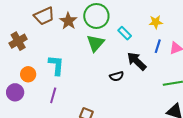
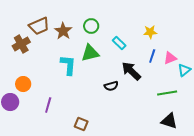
green circle: (96, 16) -> (91, 26), size x0.6
brown cross: (18, 41) -> (21, 44), moved
green triangle: (95, 43) -> (90, 53), turned 36
cyan L-shape: (56, 65) -> (68, 65), moved

